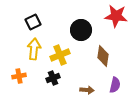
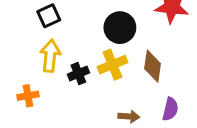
yellow cross: (60, 55) -> (112, 65), moved
black cross: (53, 78) -> (78, 74), moved

